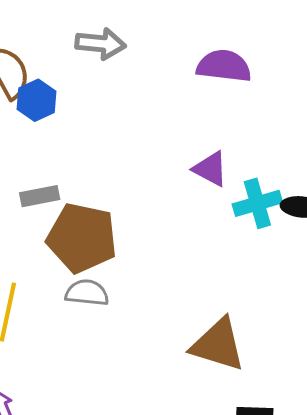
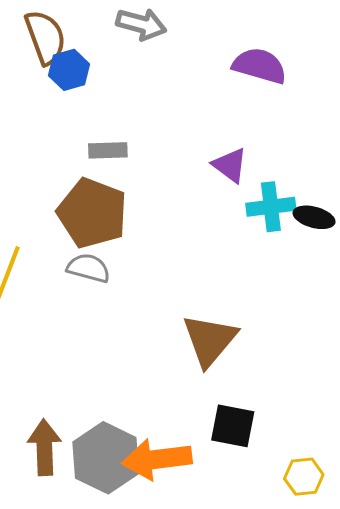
gray rectangle: (40, 196) -> (108, 150), moved
brown triangle: (218, 345) -> (210, 340), turned 44

